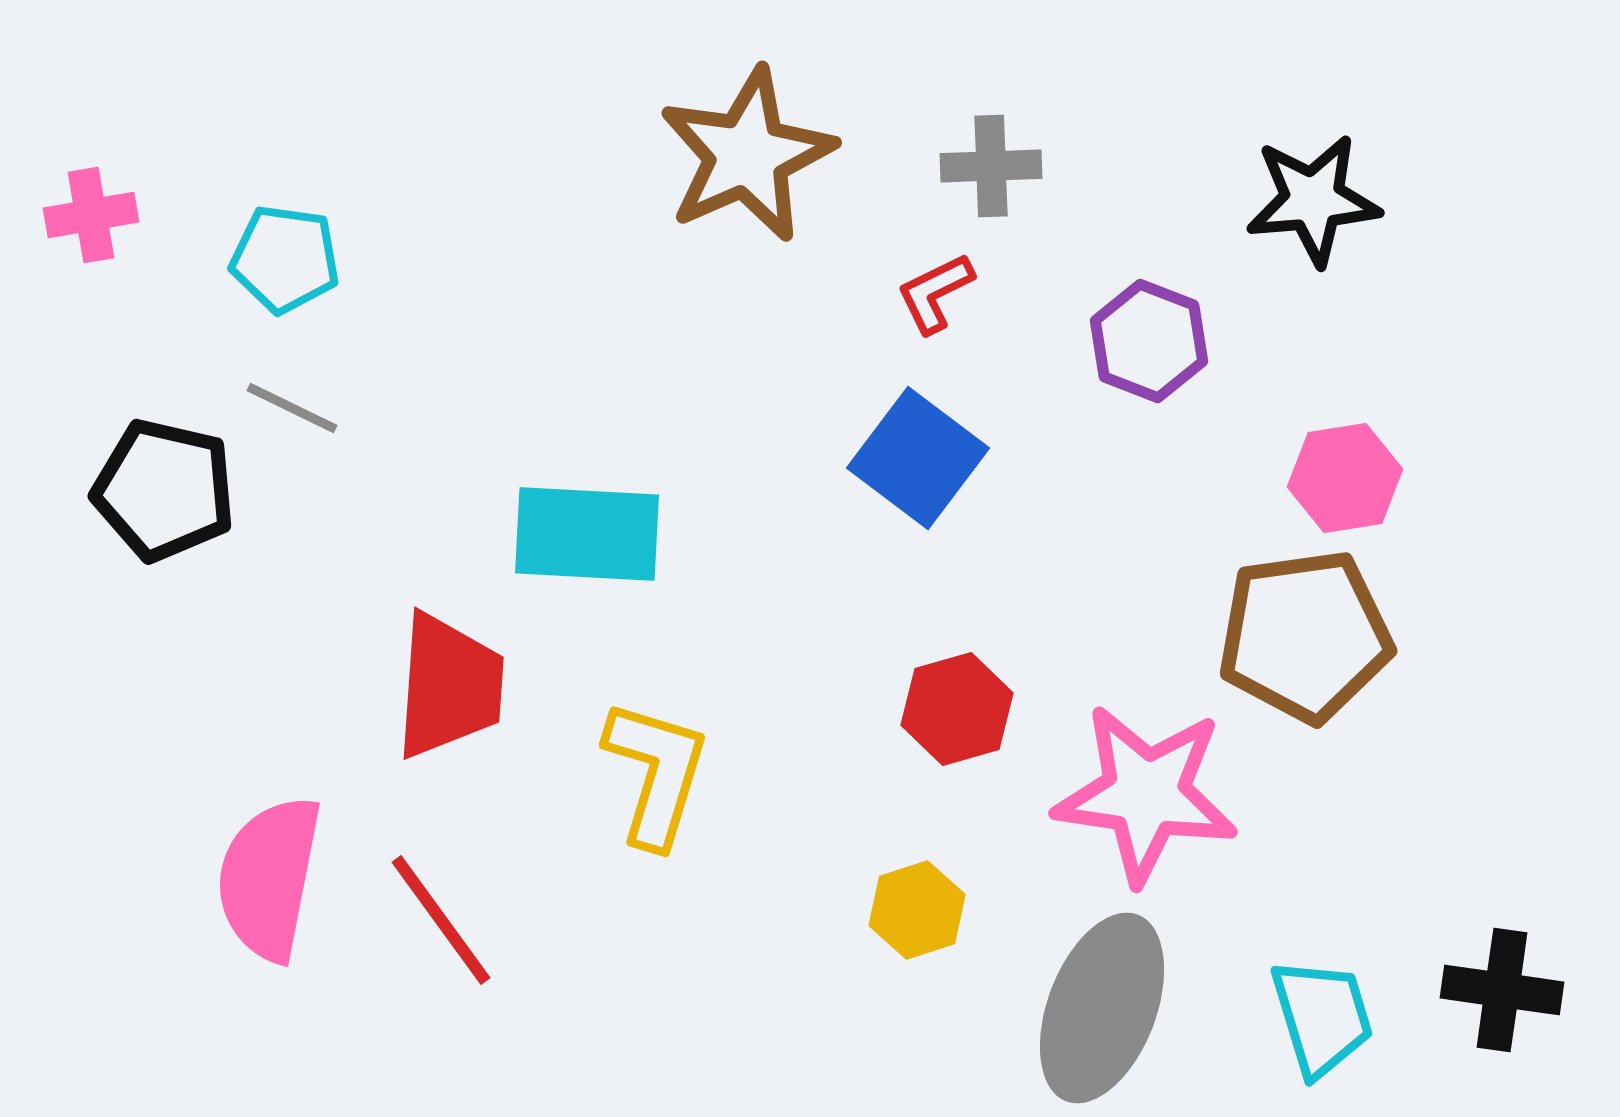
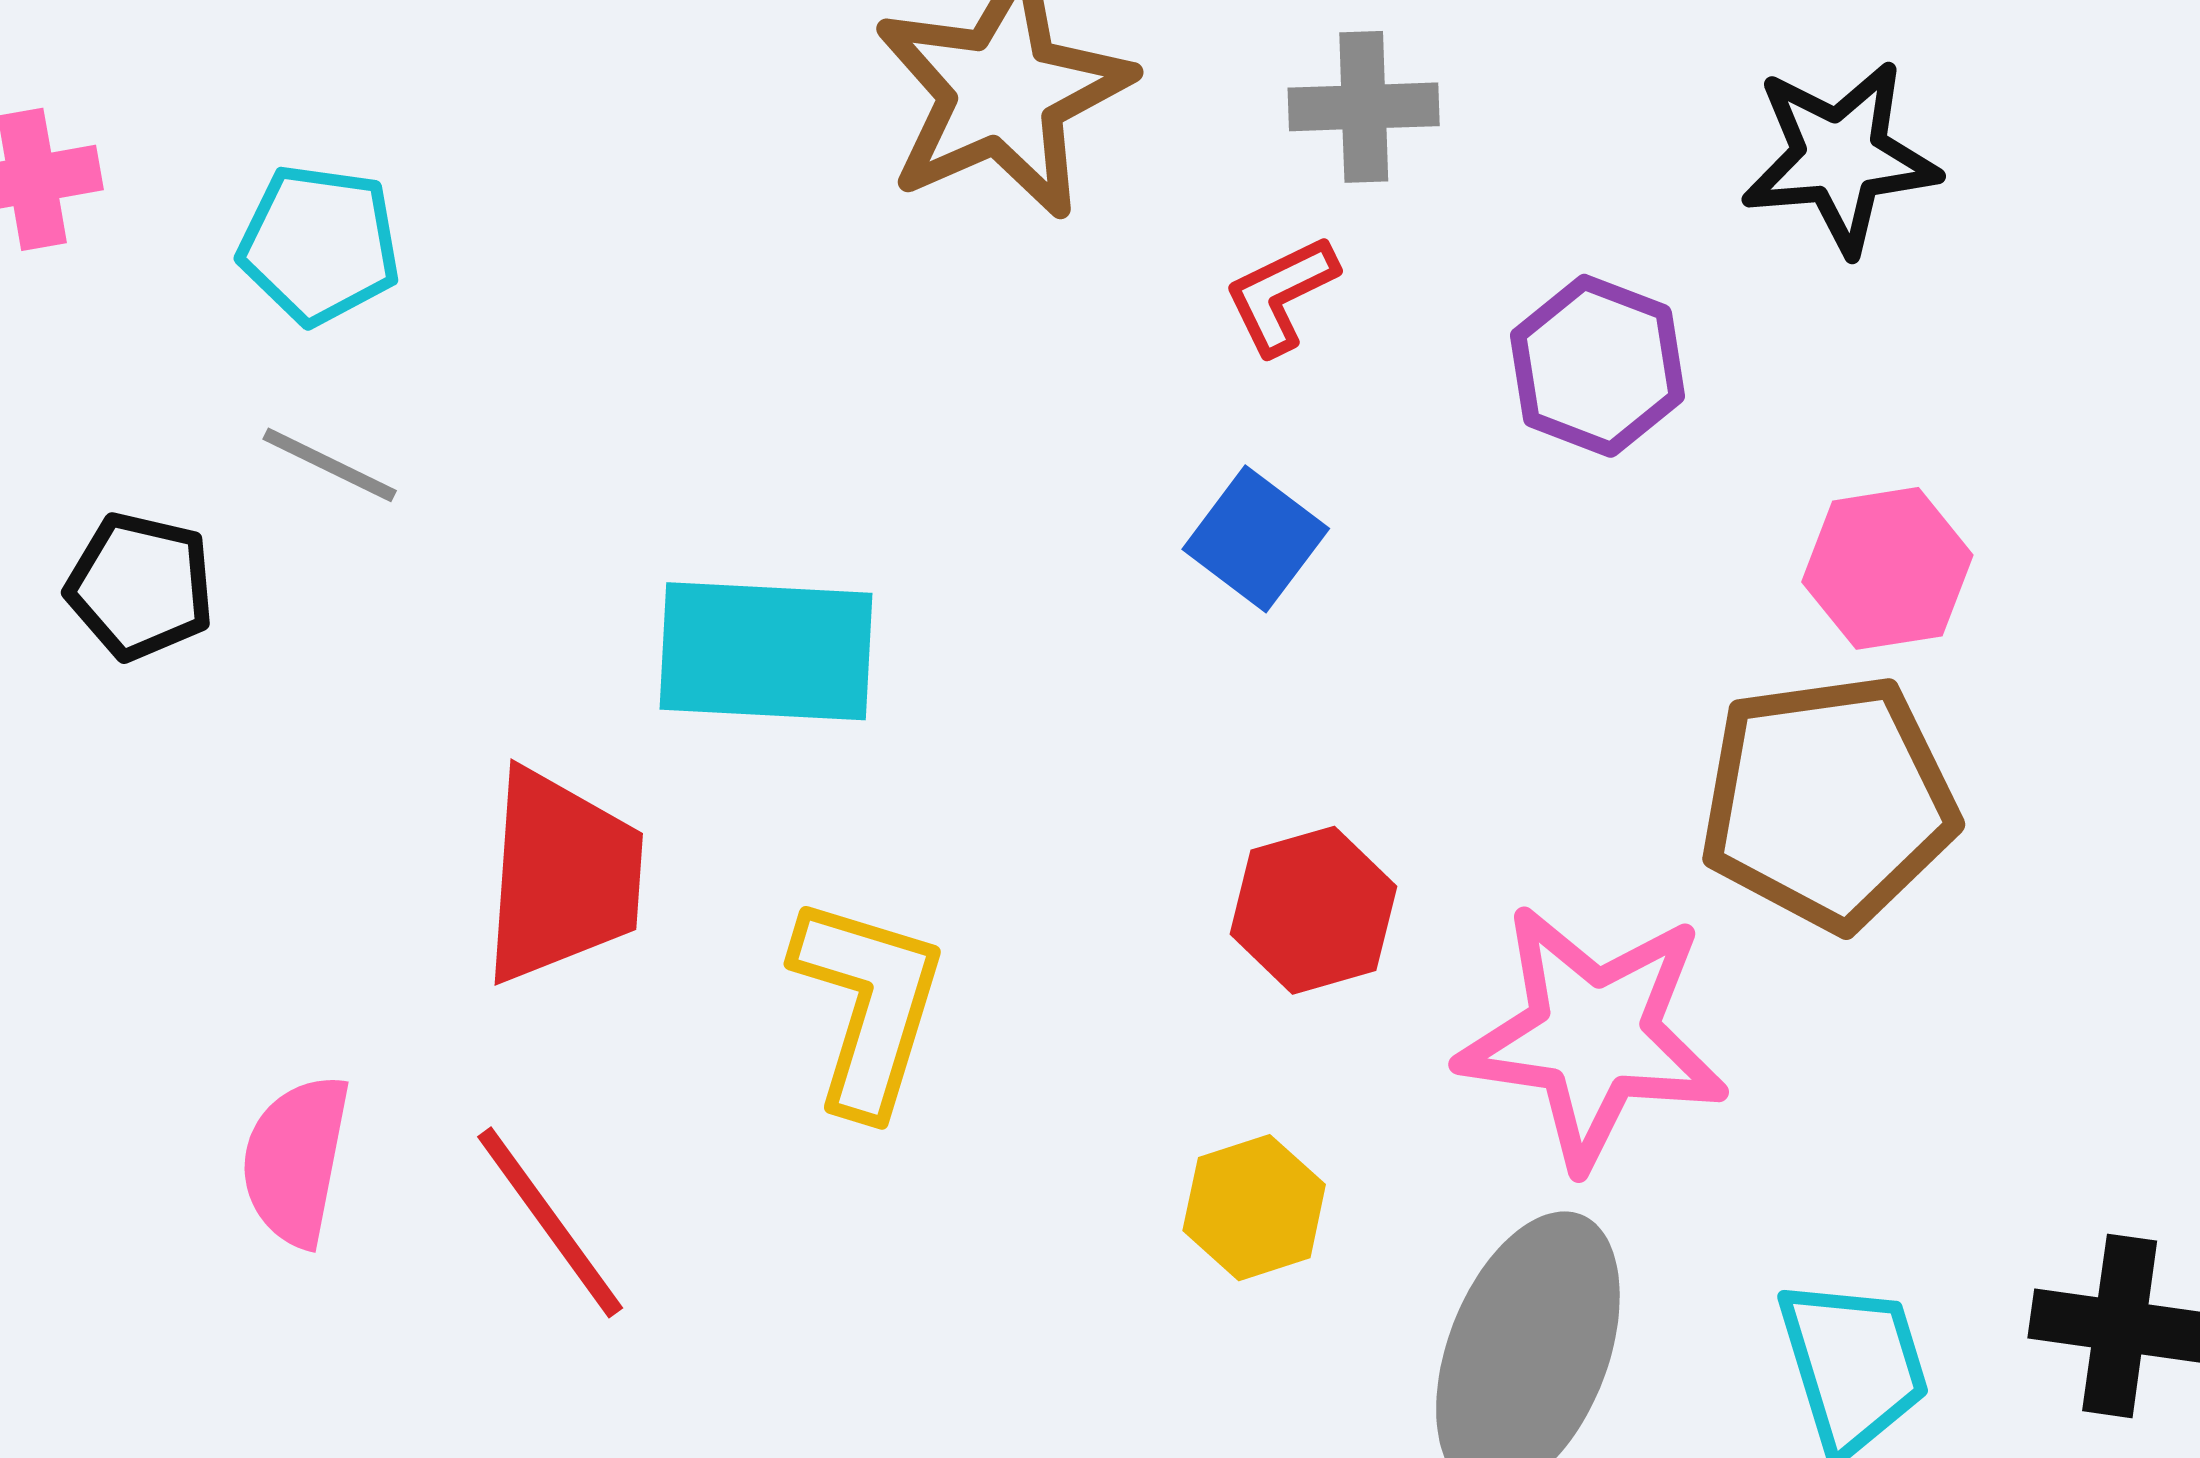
blue square: (918, 458) -> (1256, 539), size x0.7
black pentagon: (164, 490) -> (140, 586), size x0.7
pink semicircle: (269, 878) -> (296, 1160), size x0.7

